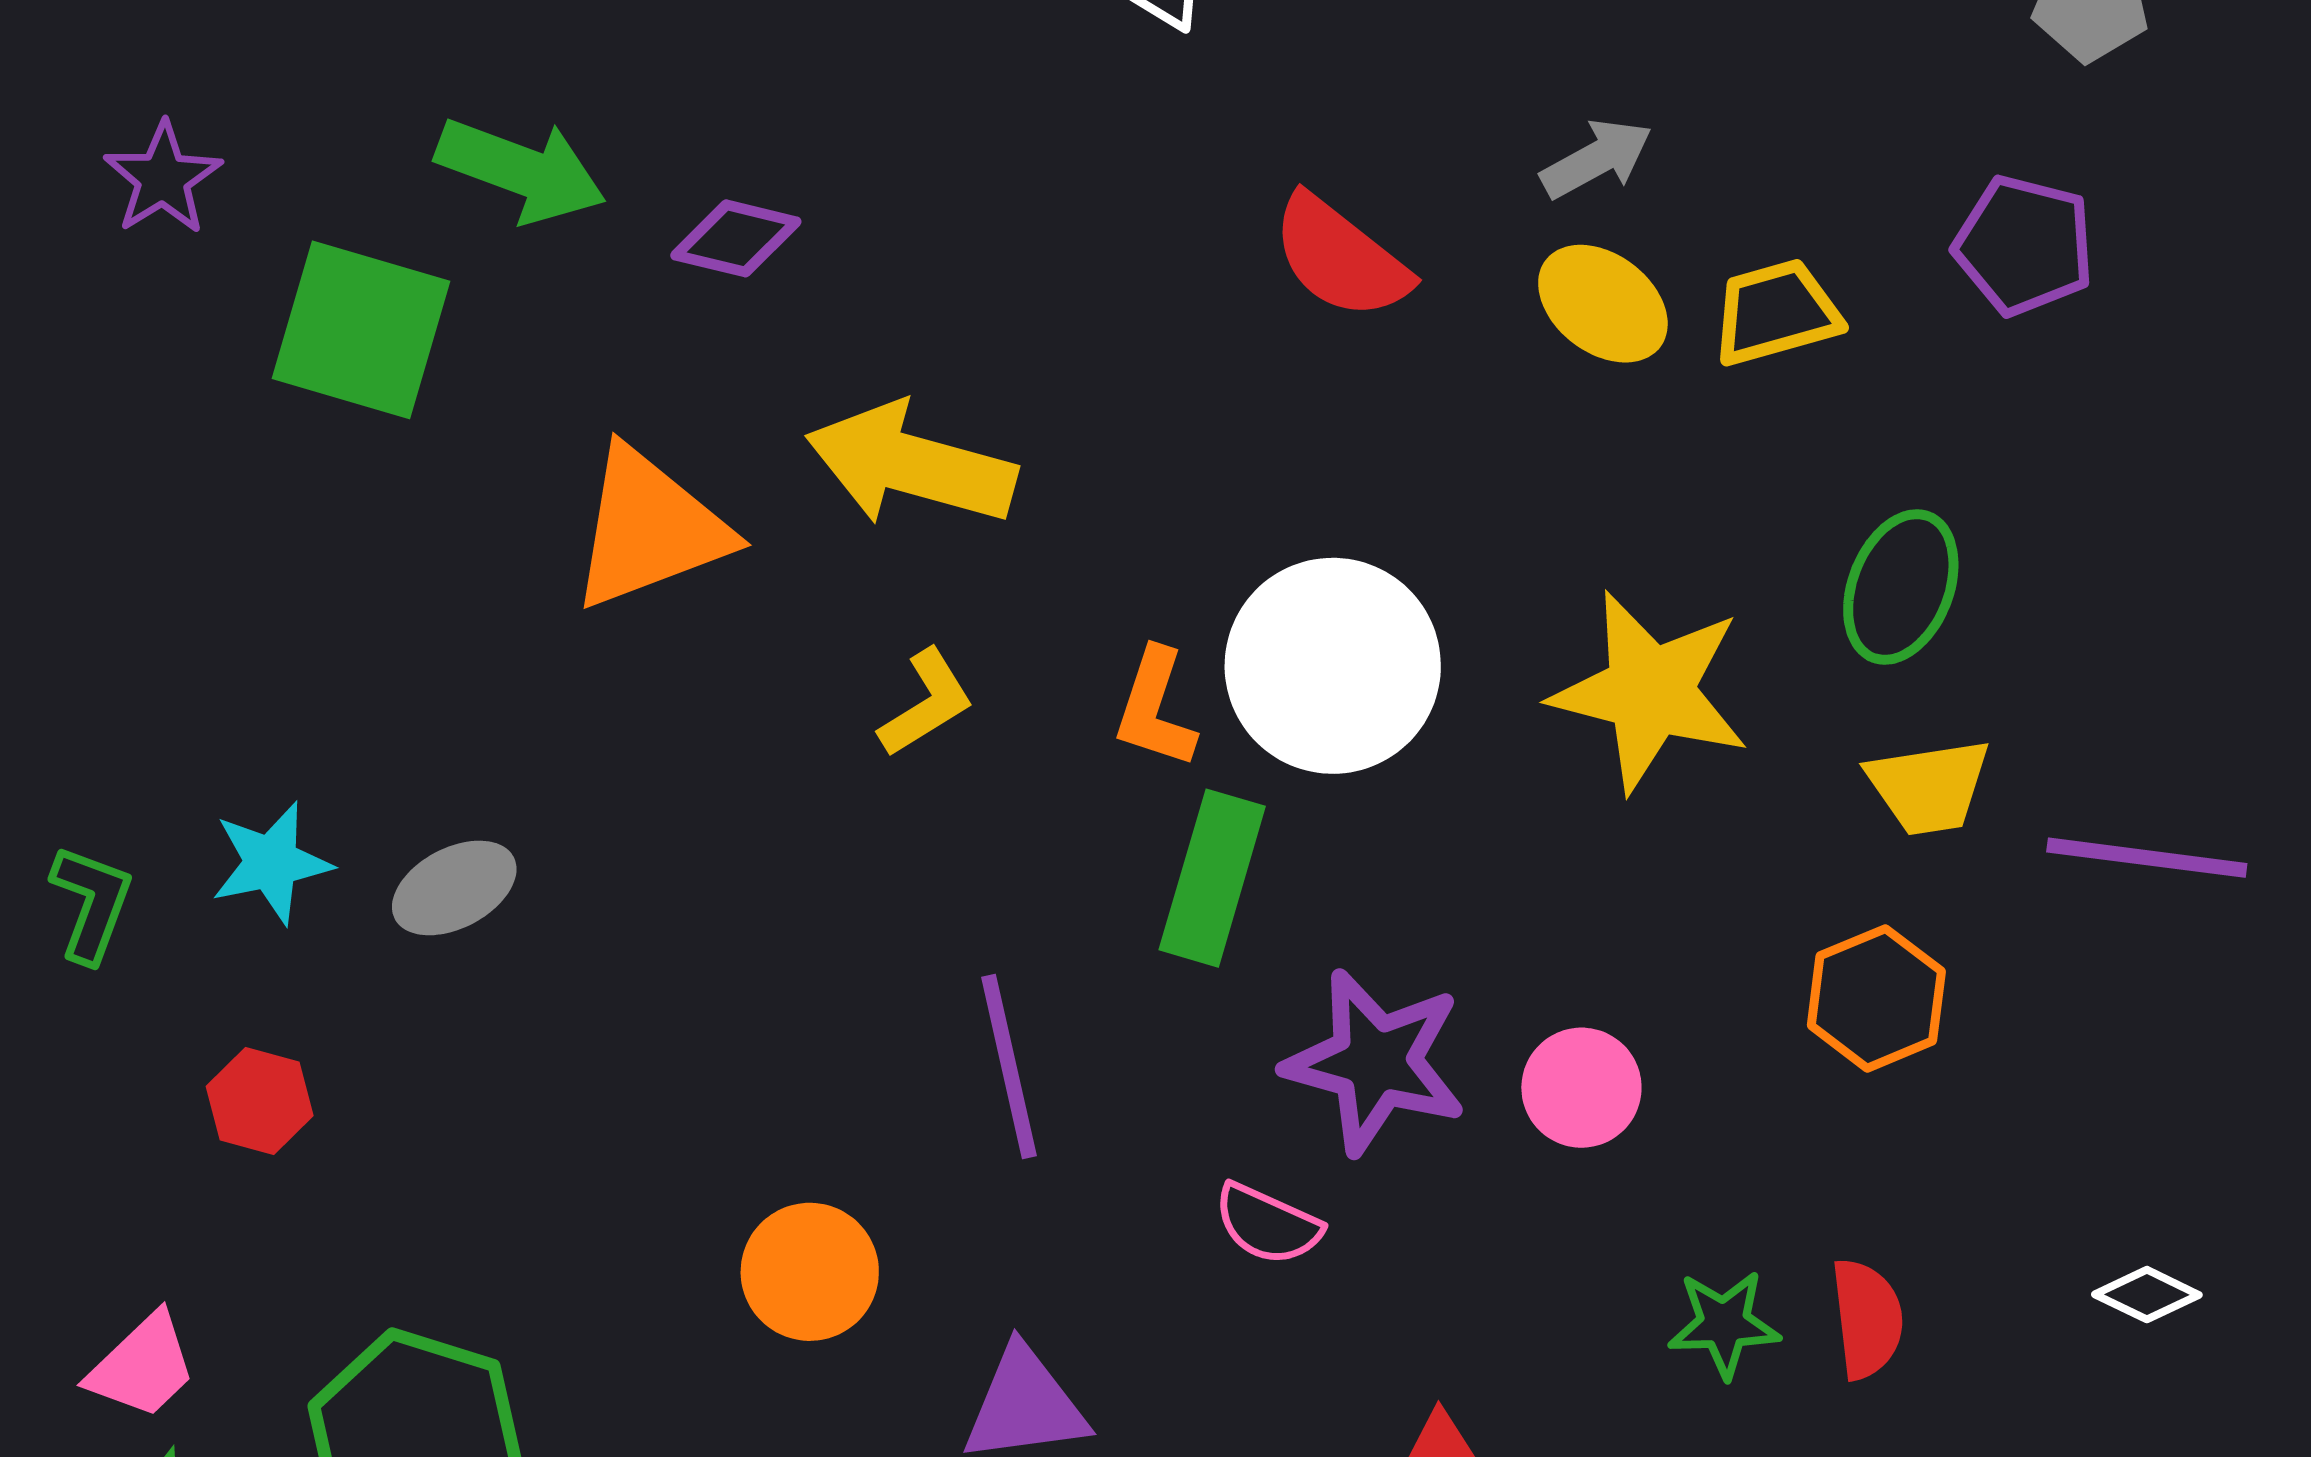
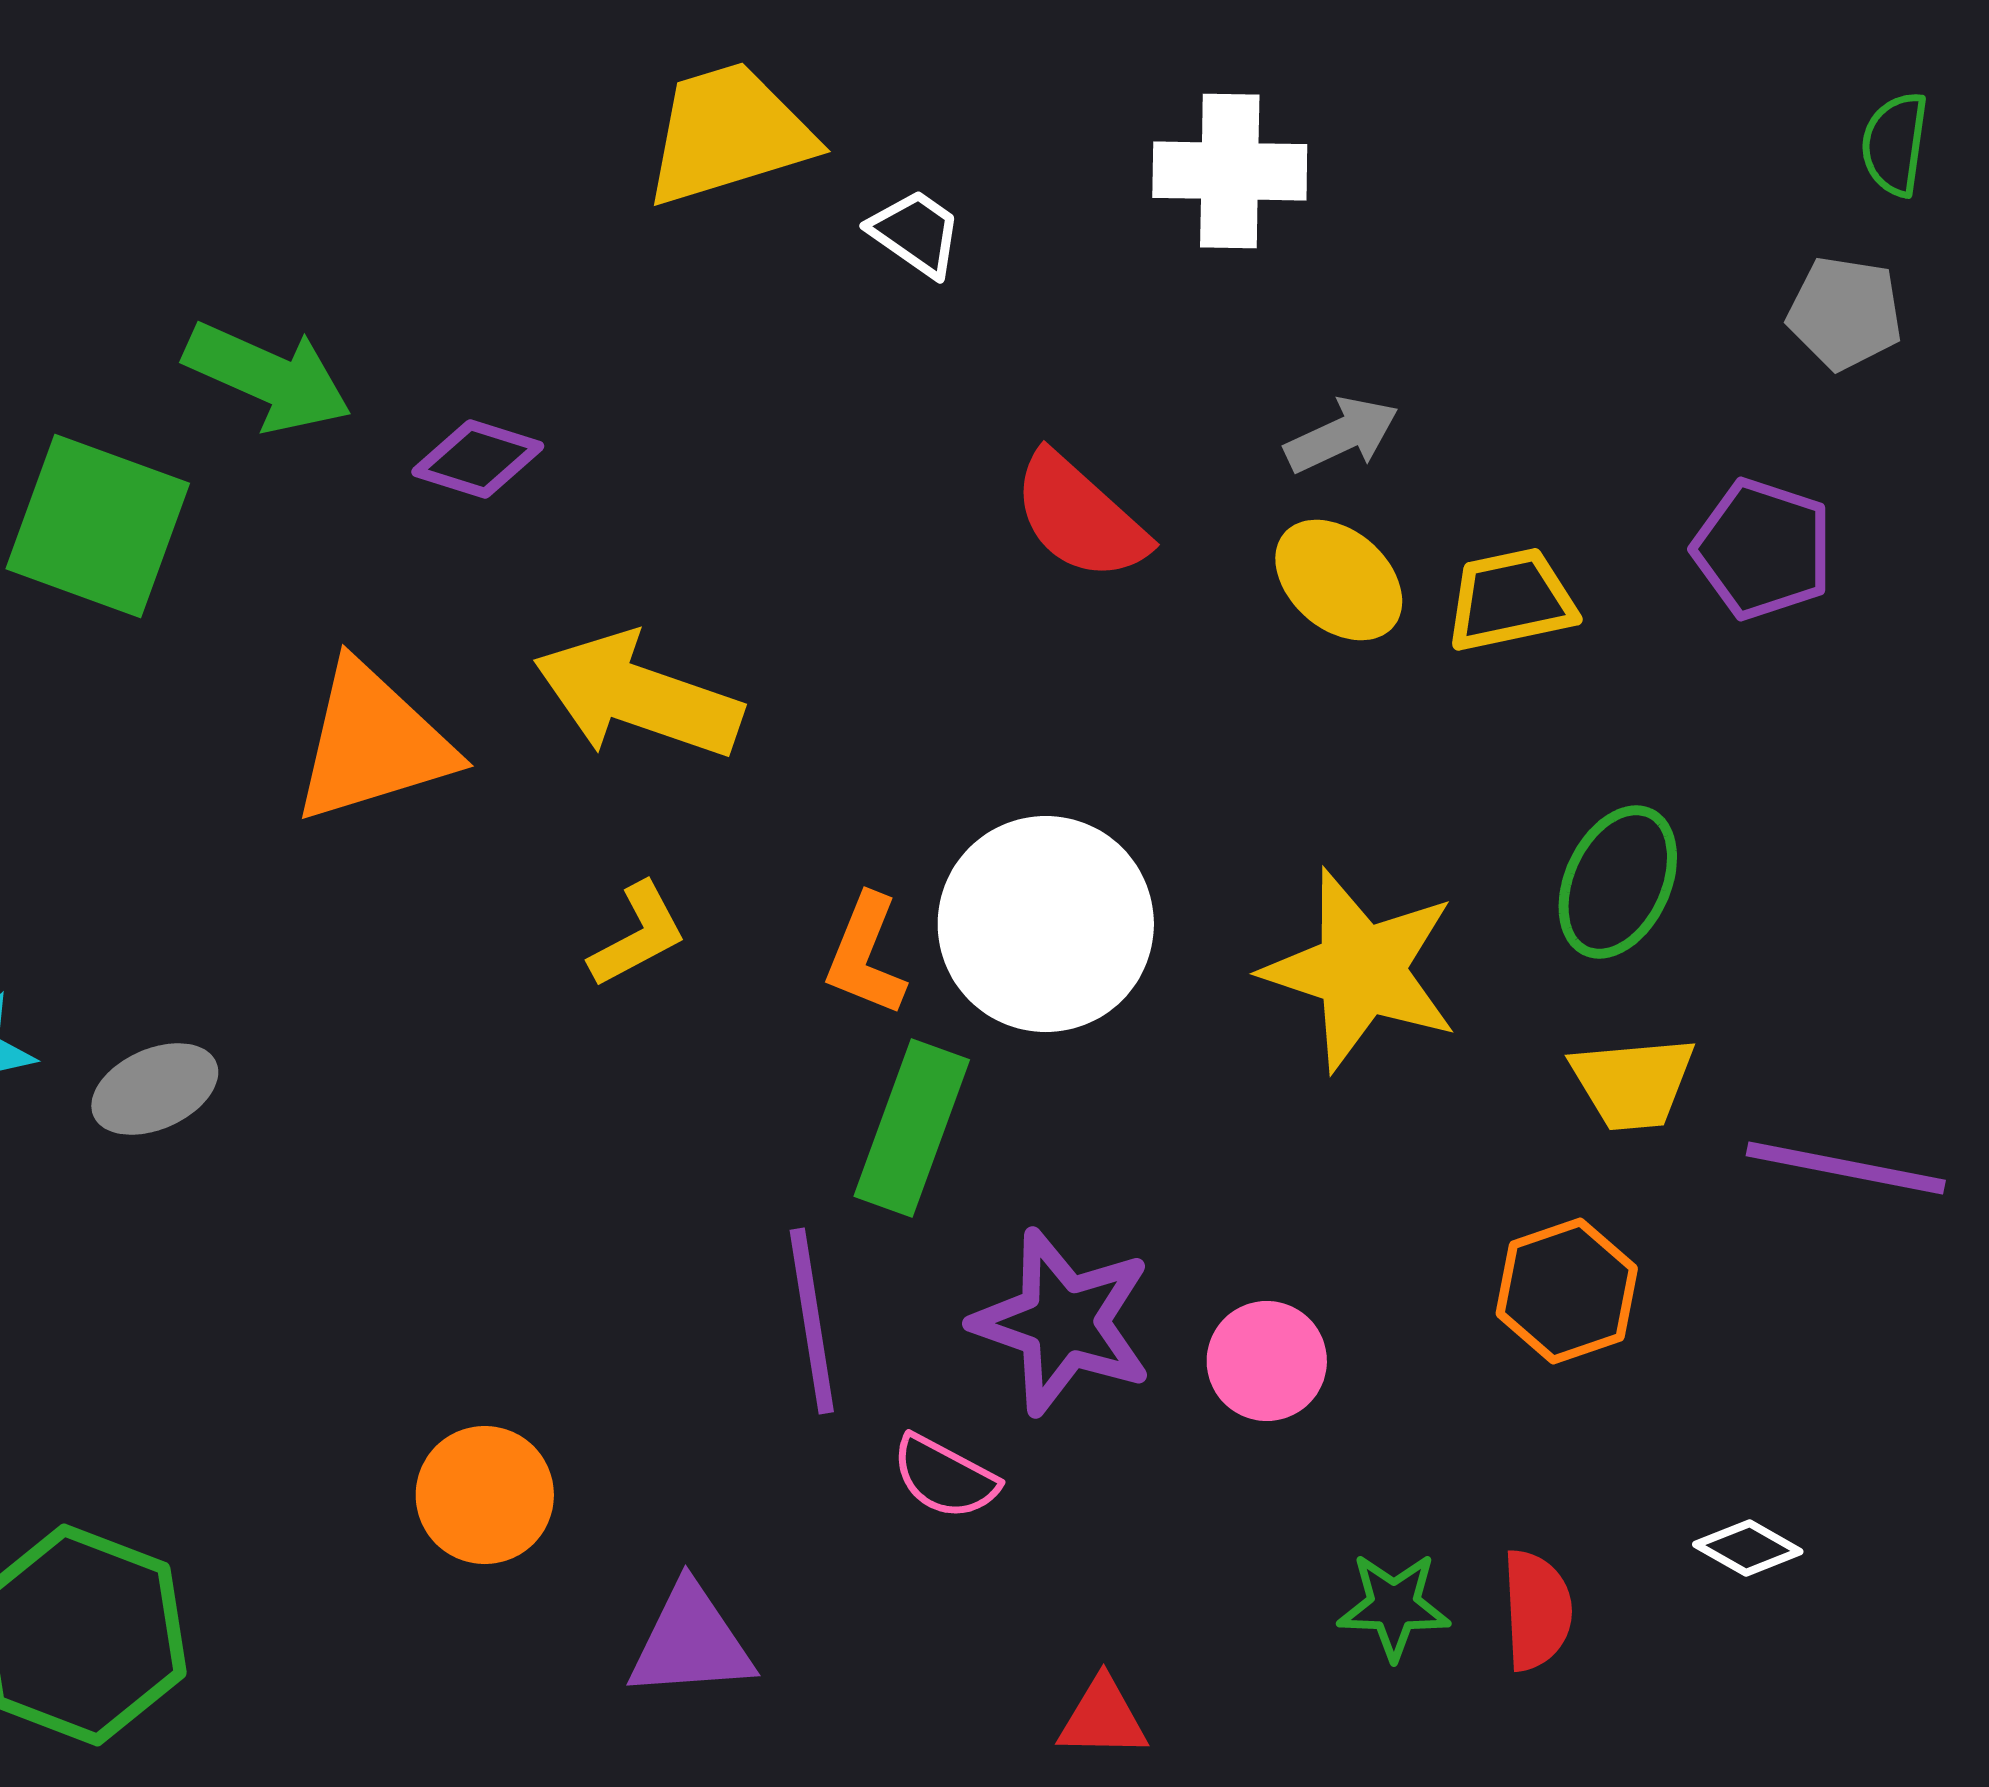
purple line: (1009, 1067) -> (812, 1321), moved
white diamond: (2147, 1295) -> (1748, 1548), moved

